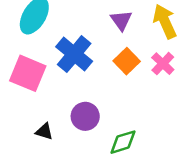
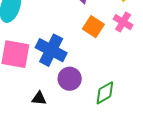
blue cross: (74, 54) -> (51, 50), moved

